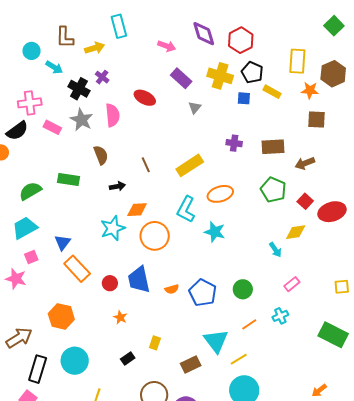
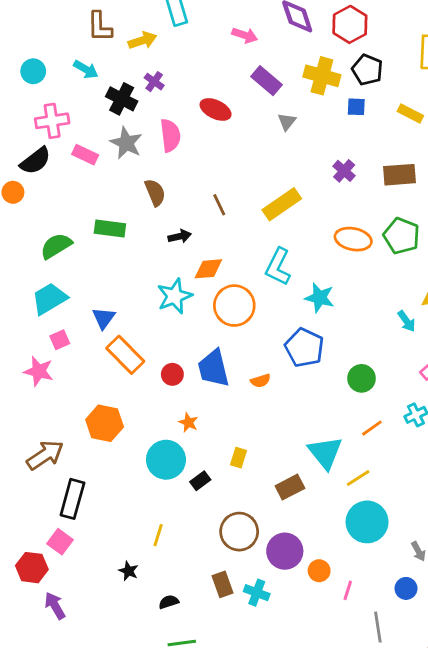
cyan circle: (32, 51) -> (33, 71), moved
yellow rectangle: (272, 92) -> (410, 113), moved
purple cross: (234, 143) -> (344, 171), turned 35
orange ellipse: (220, 194) -> (353, 239), moved, turned 30
blue pentagon: (203, 293) -> (304, 348), moved
cyan circle: (75, 361) -> (166, 460), moved

